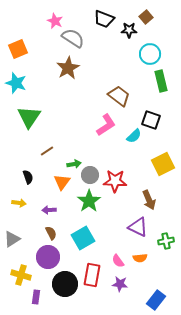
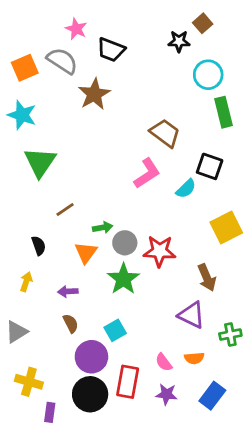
black trapezoid: (104, 19) -> (111, 50), moved
gray semicircle: (73, 38) -> (62, 61), moved
yellow arrow: (19, 203) -> (26, 282), turned -80
cyan square: (83, 238) -> (115, 330), size x0.7
purple circle: (48, 257) -> (91, 357), moved
blue rectangle: (156, 300) -> (212, 396), moved

